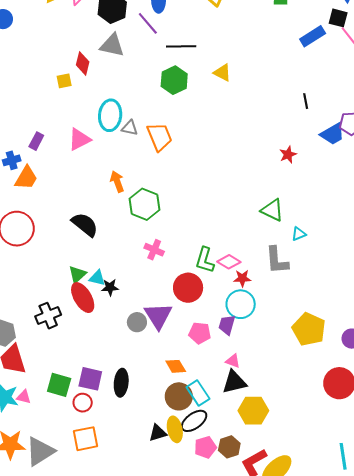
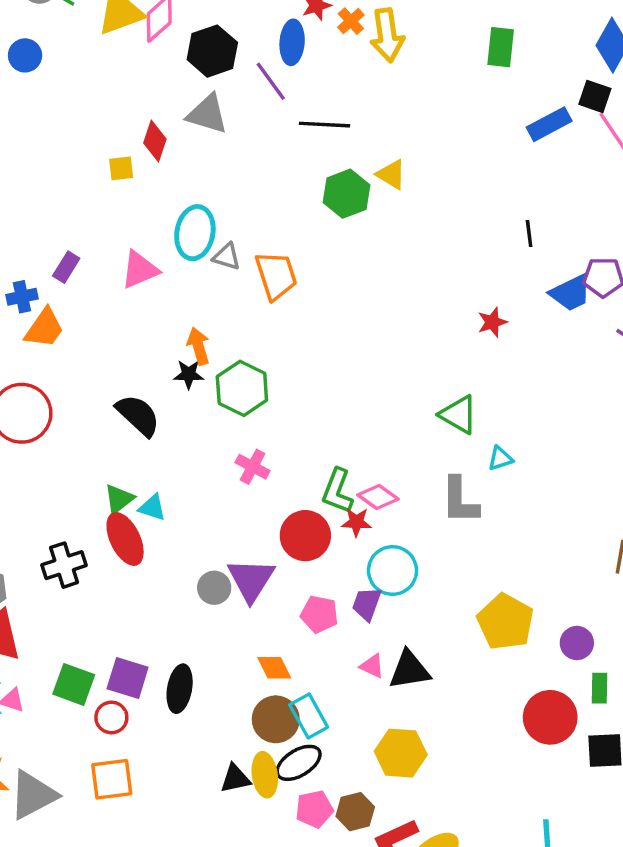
green hexagon: (174, 80) -> (346, 194), moved
red star: (242, 278) -> (356, 522), moved
black star: (110, 287) -> (189, 374), moved
black triangle: (234, 382) -> (409, 670), moved

